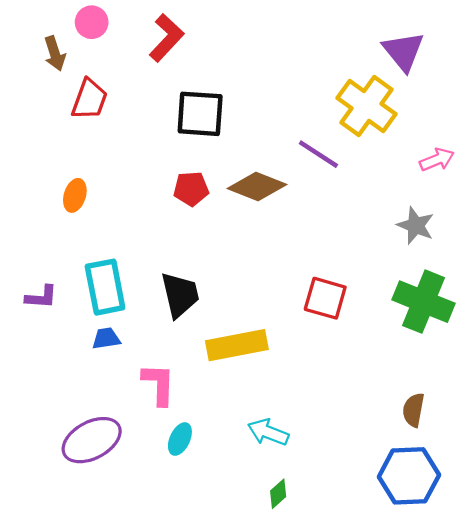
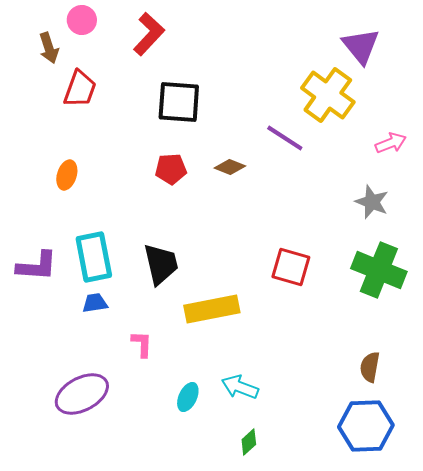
brown diamond: (257, 186) -> (230, 167), size x0.6
purple L-shape: (41, 297) -> (37, 266), size x1.4
pink L-shape: (159, 384) -> (142, 344), size x0.7
cyan ellipse: (180, 439) -> (188, 397), moved

